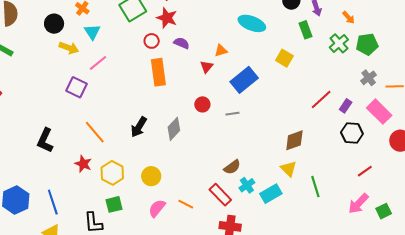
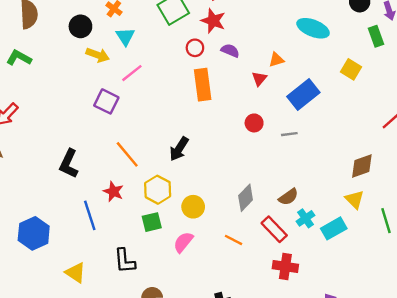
gray diamond: (174, 129) -> (246, 198), moved
yellow hexagon: (112, 173) -> (158, 190), moved
blue line: (53, 202) -> (90, 215), moved
green square: (114, 204) -> (152, 222), moved
pink semicircle: (157, 208) -> (183, 242), moved

